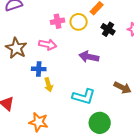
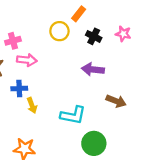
pink cross: (58, 21) -> (13, 41), moved
purple arrow: (89, 57) -> (93, 69), moved

